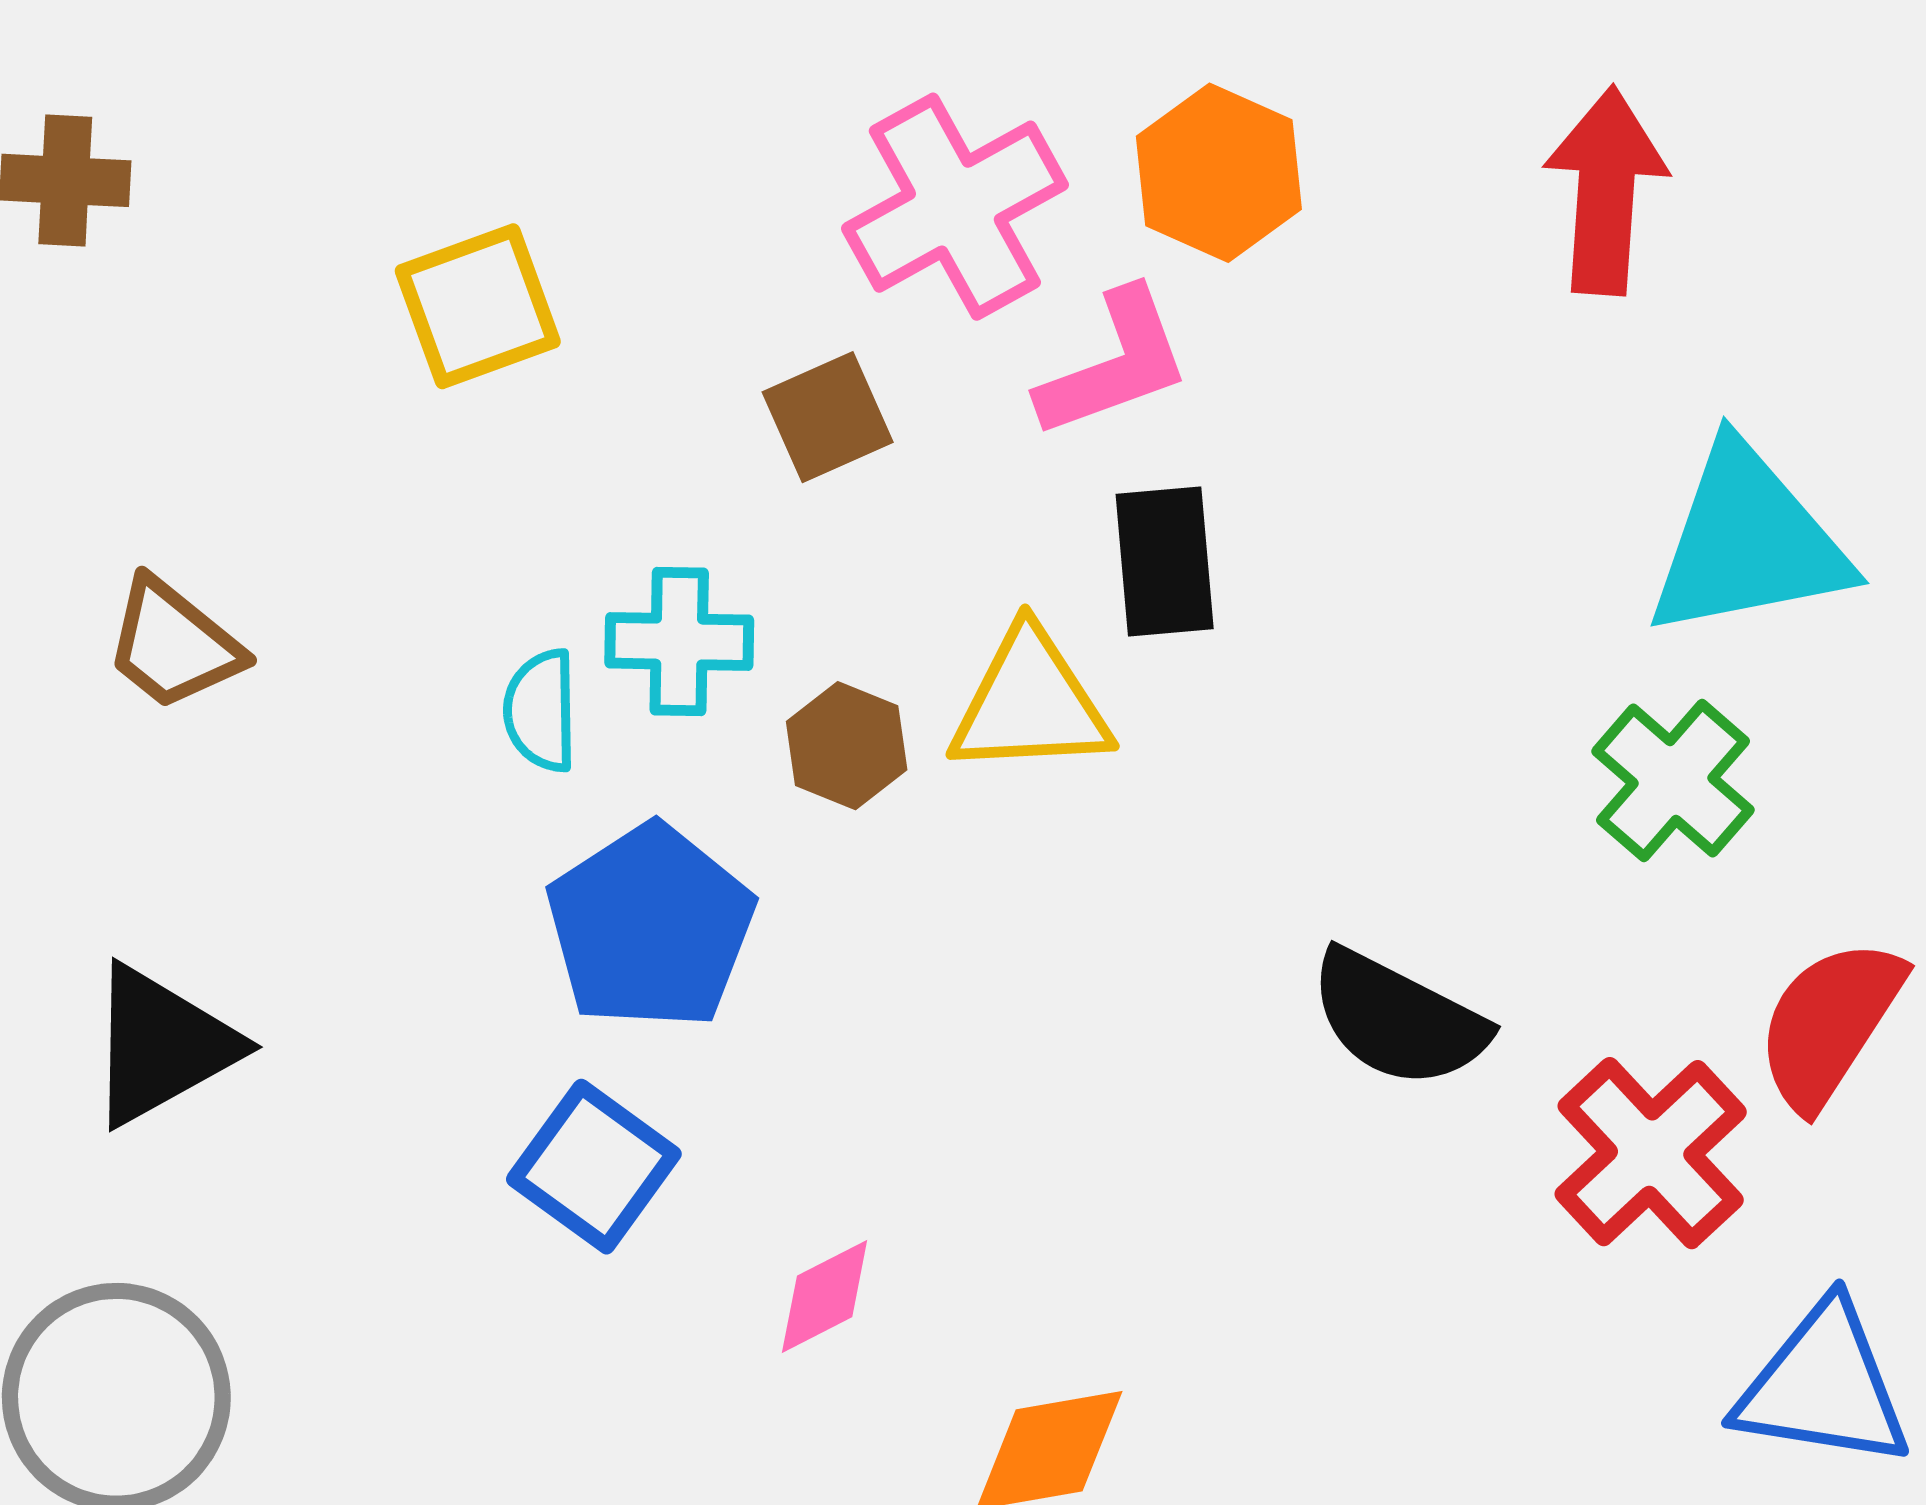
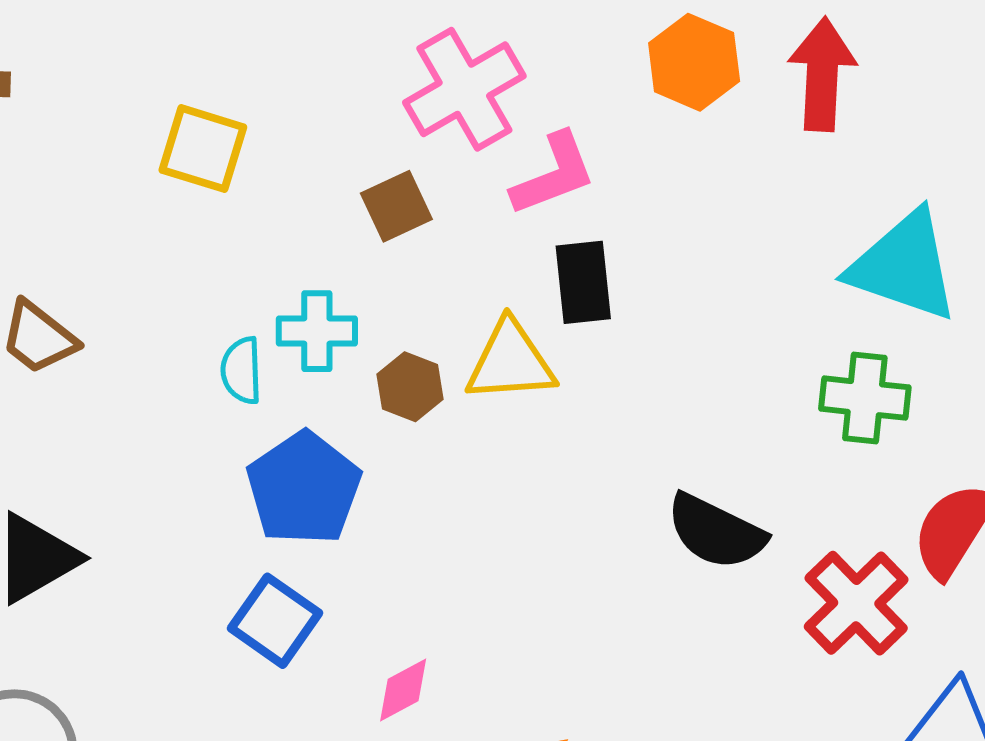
orange hexagon: (1219, 173) -> (694, 62), moved
yellow square: (478, 306) -> (203, 149), turned 38
cyan triangle: (1748, 542) -> (904, 266), turned 31
green cross: (1673, 781) -> (865, 398), turned -34

